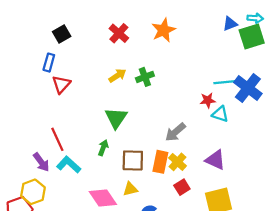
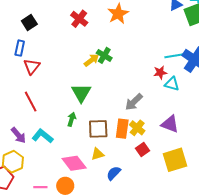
yellow arrow: (117, 76) -> (91, 60), moved
green cross: (145, 77) -> (104, 55), turned -35
red line: (57, 139) -> (31, 102), moved

